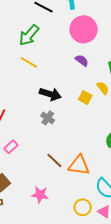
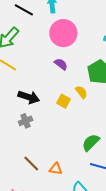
gray cross: (48, 118) -> (26, 121), turned 32
orange triangle: (79, 165) -> (56, 169), size x0.6

